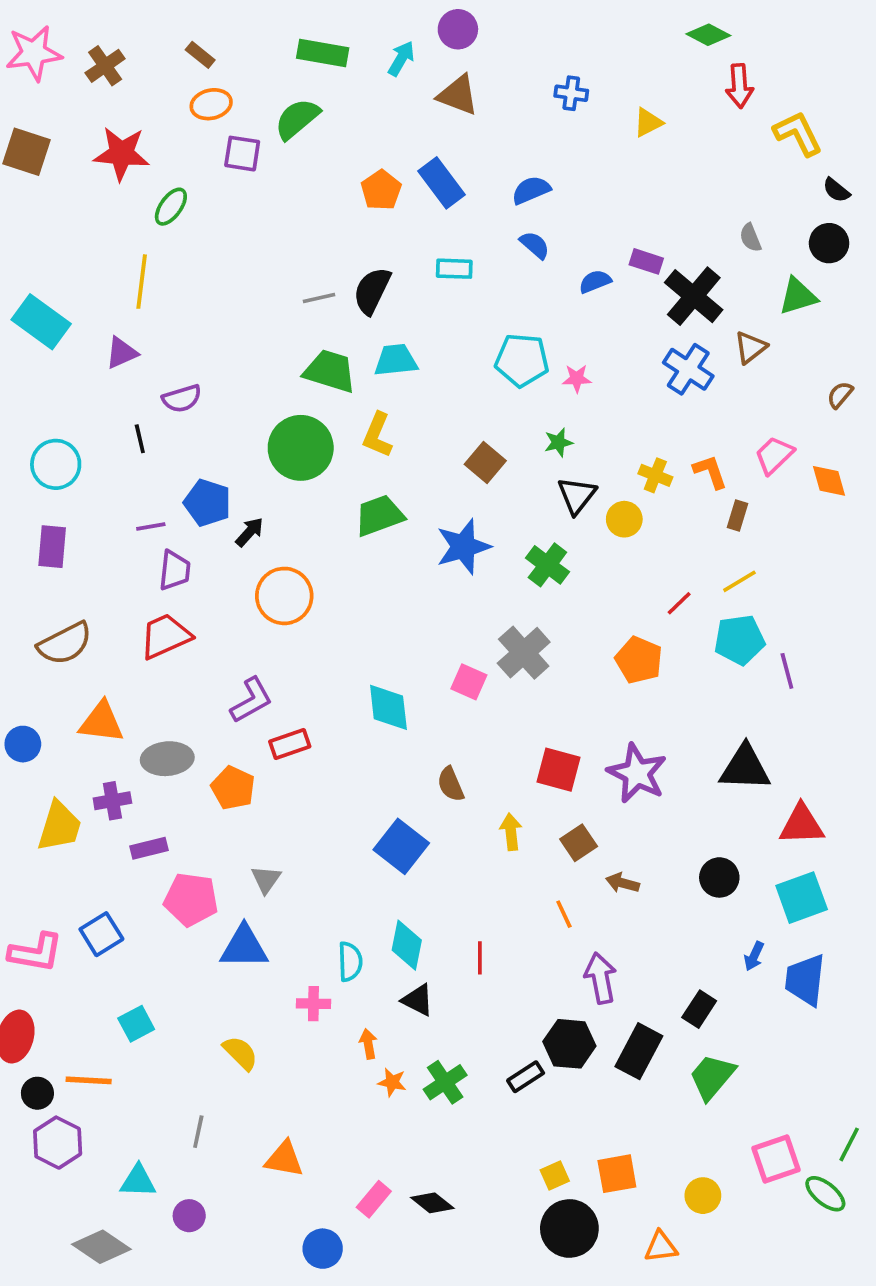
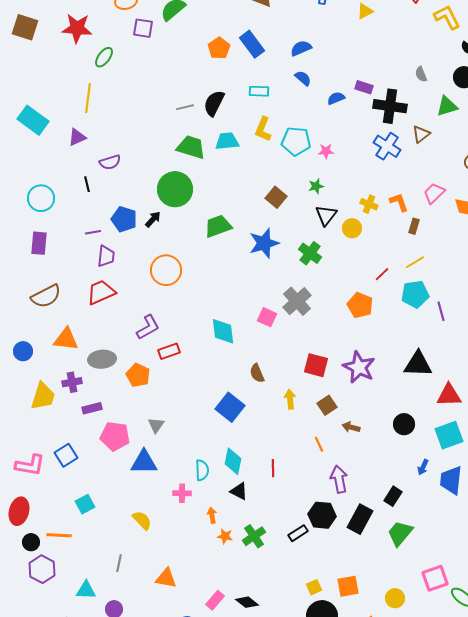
black cross: (694, 296) -> (390, 106), turned -32
yellow L-shape: (377, 435) -> (263, 129), moved
black arrow: (250, 532) -> (153, 219), moved

